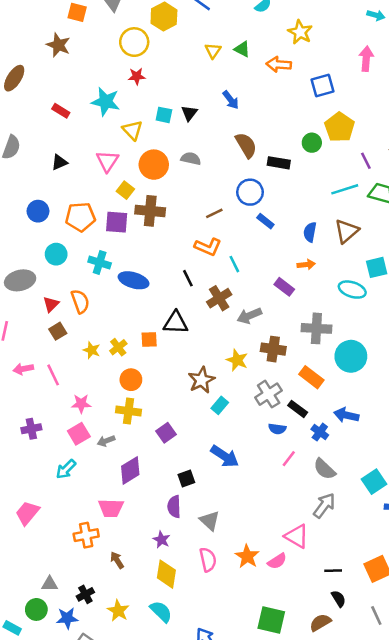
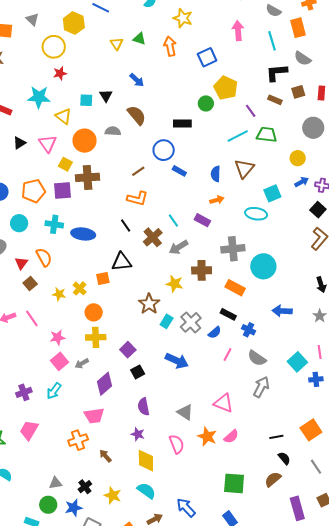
orange arrow: (279, 64) -> (170, 46), turned 84
brown semicircle: (246, 145) -> (137, 115), moved
black triangle: (59, 162) -> (19, 143), moved
cyan line: (234, 264) -> (173, 221), moved
gray cross: (269, 394) -> (191, 322), moved
blue arrow: (346, 415) -> (282, 311), moved
purple cross: (31, 429) -> (24, 392), moved
blue semicircle: (277, 429) -> (215, 333), turned -40
black square: (186, 479) -> (138, 372), moved
gray triangle: (210, 521) -> (185, 412), moved
pink triangle: (297, 536) -> (223, 403), moved

